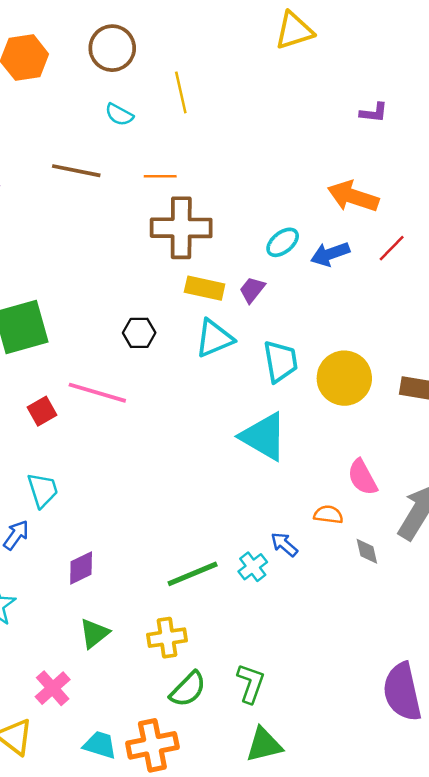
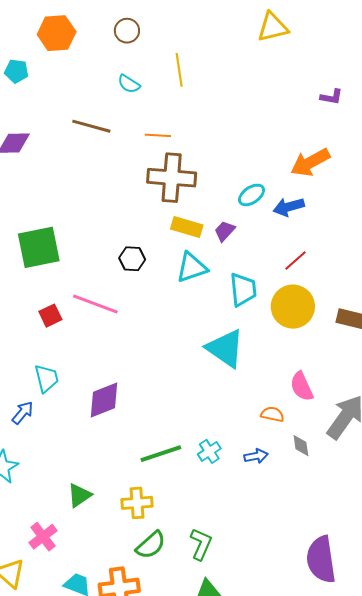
brown circle: (112, 48) -> (127, 31), size x0.7
orange arrow: (353, 196) -> (310, 162), turned -51
red line: (392, 248) -> (295, 261), moved
blue arrow: (284, 544) -> (256, 456), moved, turned 125
purple diamond: (81, 568) -> (104, 400), moved, size x1.4

